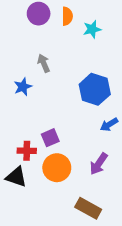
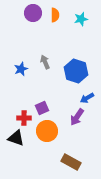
cyan star: (92, 29) -> (81, 19), moved
gray arrow: (44, 63) -> (45, 62), moved
purple arrow: (99, 164) -> (77, 117), moved

